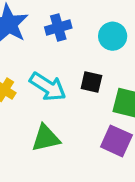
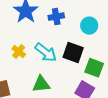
black square: (91, 82) -> (73, 52), size x1.5

